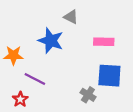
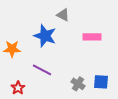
blue square: (109, 76) -> (101, 82), moved, size x0.7
purple line: (35, 79) -> (42, 70), moved

